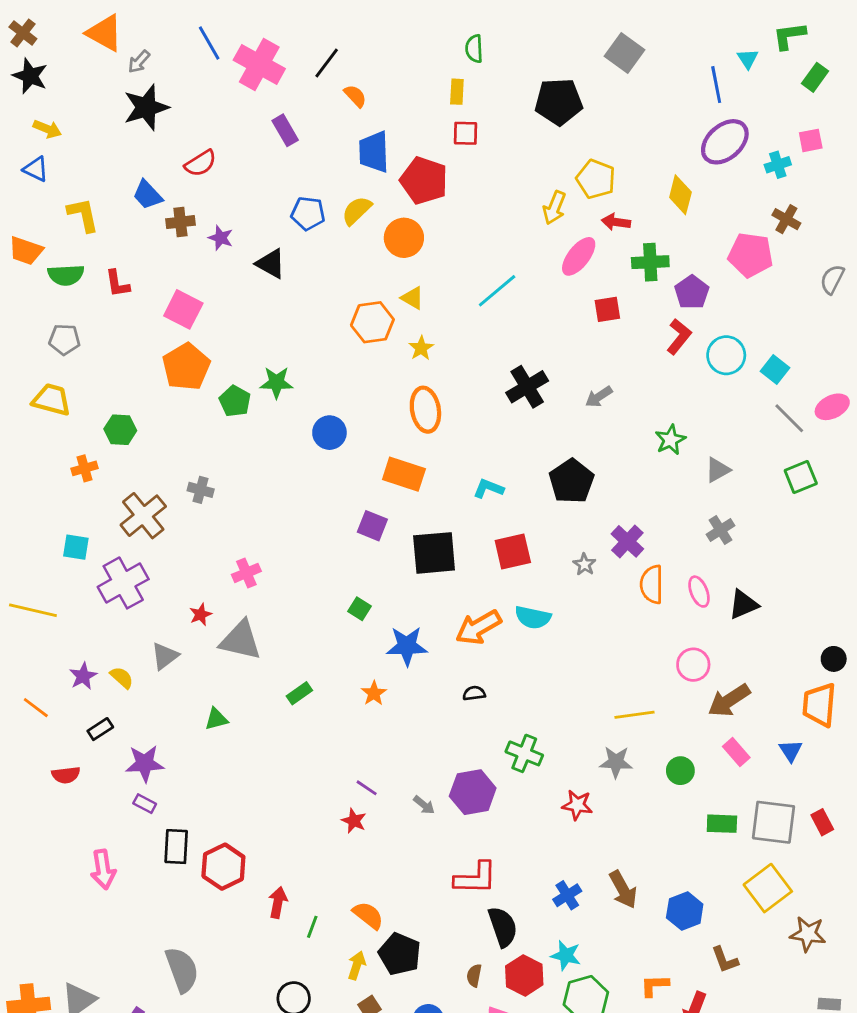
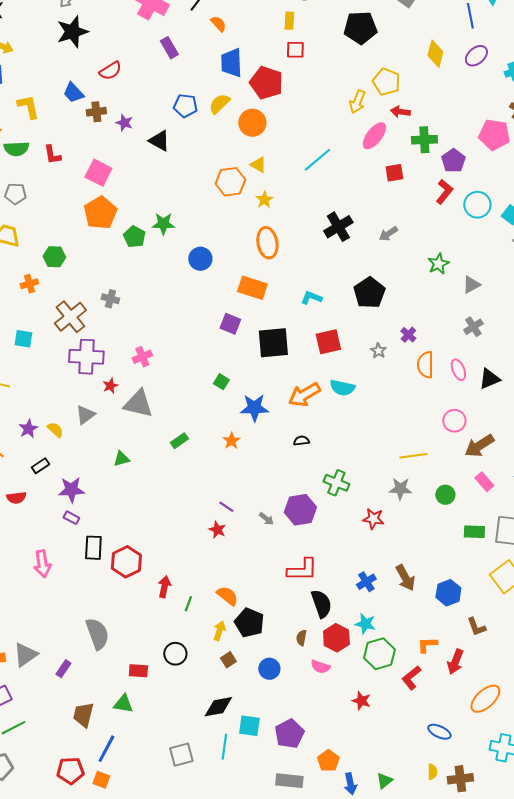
purple ellipse: (725, 142) -> (476, 56), size x0.7
yellow diamond: (680, 195) -> (435, 54), moved
purple cross: (627, 541) -> (408, 335), size x0.7
purple cross: (123, 583) -> (86, 357), moved, turned 32

